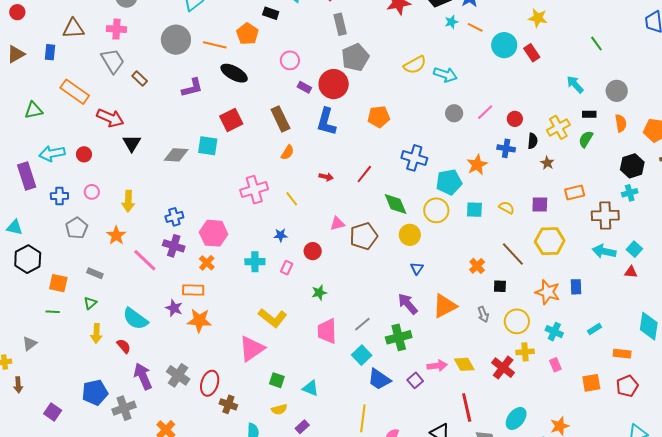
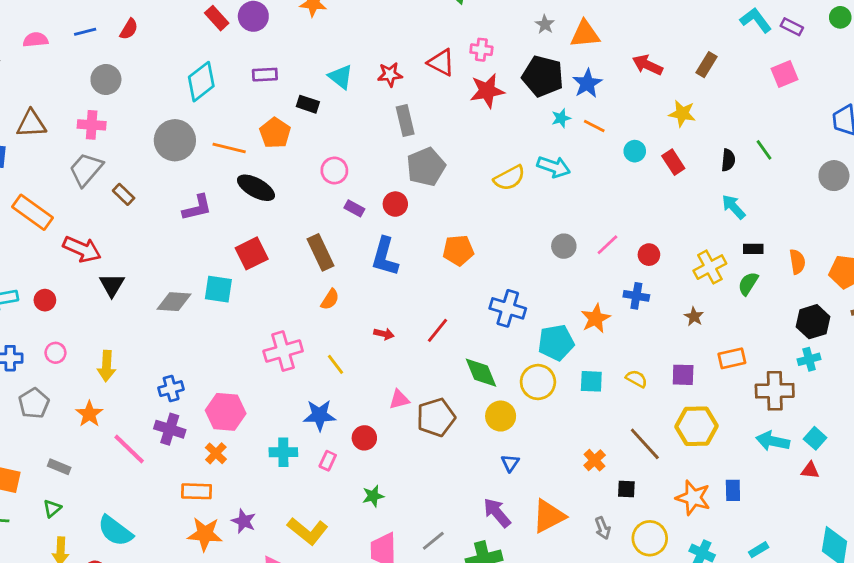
cyan circle: (504, 45) -> (635, 151), size x0.6
gray trapezoid: (113, 61) -> (86, 169), turned -108
cyan arrow: (445, 75) -> (554, 167), moved
red circle: (334, 84) -> (395, 204), size x0.6
gray circle: (617, 91) -> (834, 176), moved
black semicircle: (533, 141) -> (728, 160), moved
blue star: (281, 235) -> (320, 415), size x1.6
purple star: (174, 308) -> (244, 521), moved

